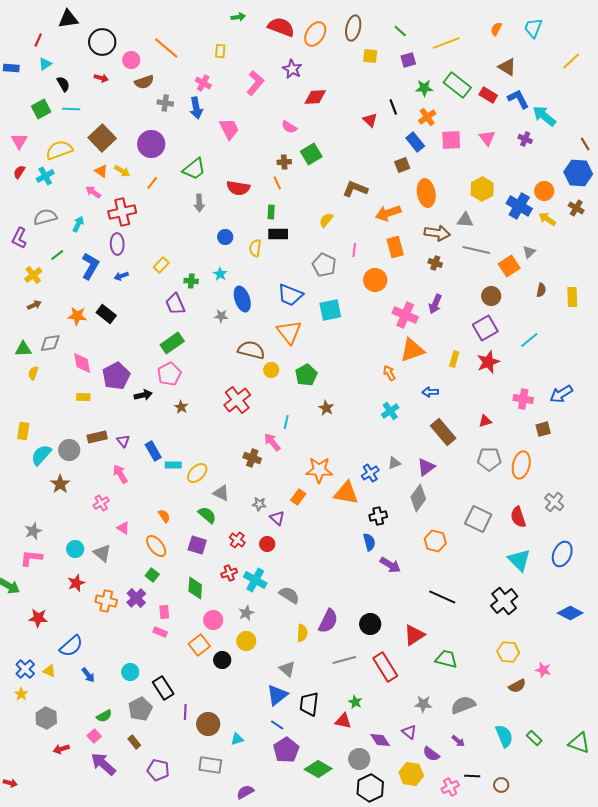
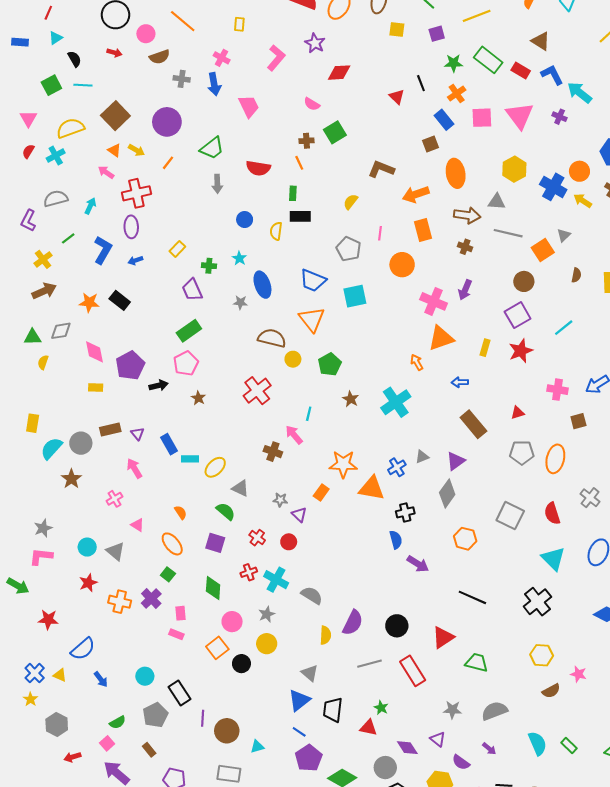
pink triangle: (487, 138) -> (520, 116), size x1.6
brown arrow: (34, 305) -> (44, 291), size x1.6
cyan cross: (390, 411) -> (396, 402), moved, size x1.6

